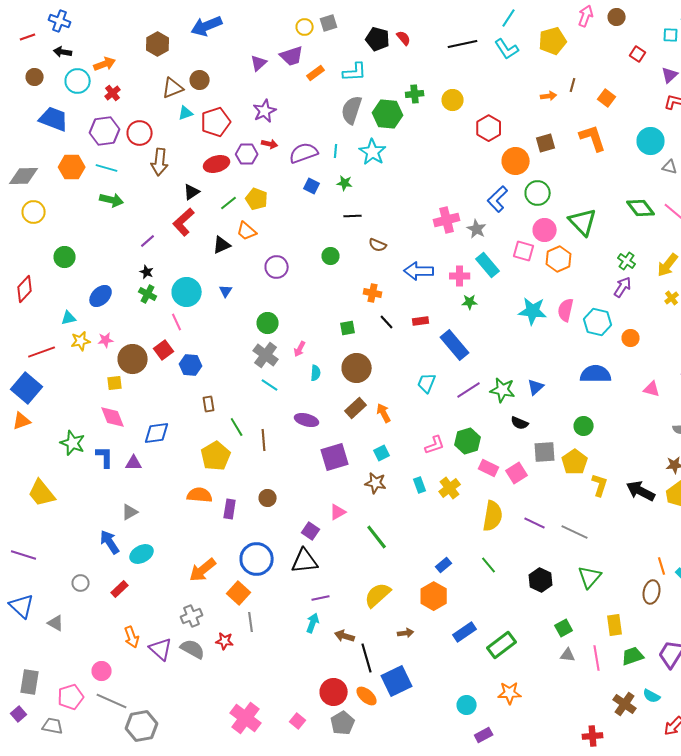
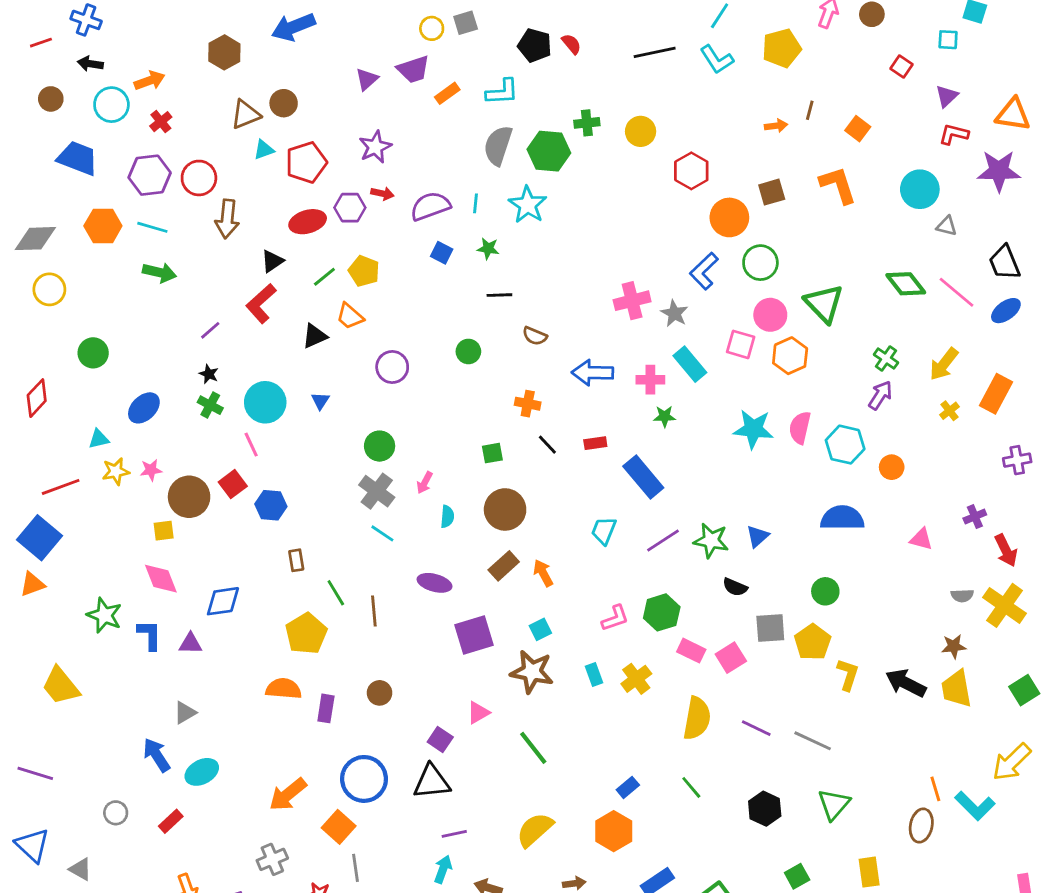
brown star: (376, 483) -> (532, 672), size x1.4

